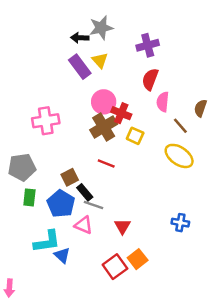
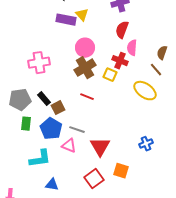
purple rectangle: (80, 67) -> (66, 20), turned -42
red cross: (121, 113) -> (120, 61), moved
brown line: (180, 126) -> (156, 70), moved
black rectangle: (85, 192) -> (44, 99), moved
blue cross: (180, 223) -> (146, 144), turned -32
red triangle: (122, 226) -> (100, 147), size x1.5
blue triangle: (62, 255) -> (52, 185), moved, turned -32
orange square: (138, 259) -> (121, 171), moved, turned -35

